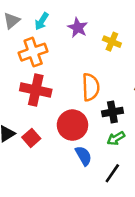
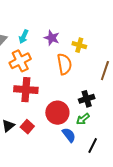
orange semicircle: (91, 87) -> (64, 64), moved
green arrow: (116, 138) -> (83, 119), moved

